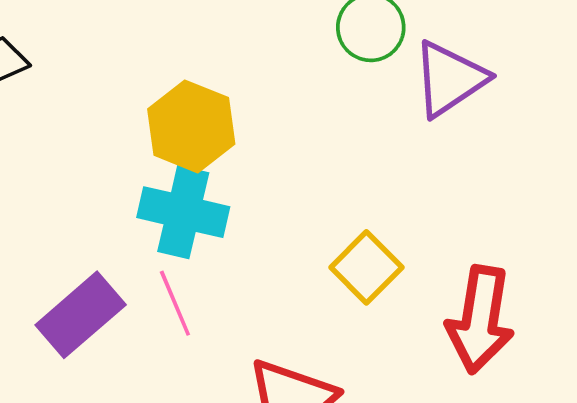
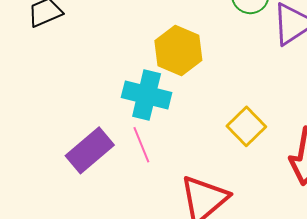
yellow hexagon: (191, 126) -> (178, 50), moved

